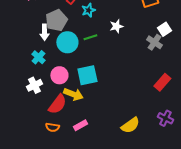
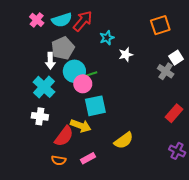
cyan star: (88, 10) -> (107, 38), moved
green line: (90, 37) -> (90, 74), moved
cyan cross: (38, 57) -> (44, 87), size x1.5
pink circle: (59, 75) -> (83, 84), moved
white cross: (34, 85) -> (40, 116), turned 35
yellow semicircle: (130, 125) -> (124, 140), moved

